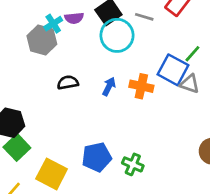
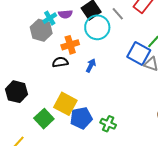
gray line: (144, 17) -> (118, 14), turned 32
orange cross: (141, 86) -> (70, 45), moved, turned -30
green square: (17, 147) -> (44, 119), moved
yellow square: (52, 174) -> (65, 104), moved

